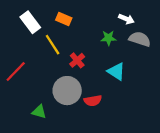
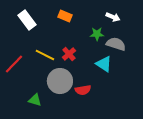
orange rectangle: (64, 19) -> (65, 16), moved
gray semicircle: (140, 39) -> (116, 44), moved
yellow line: (53, 45) -> (45, 55), moved, turned -30

